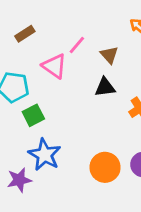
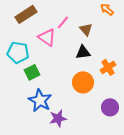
brown rectangle: (25, 34) -> (26, 14), size x1.5
orange circle: (105, 167) -> (83, 82), moved
purple star: (19, 180) -> (58, 118), moved

